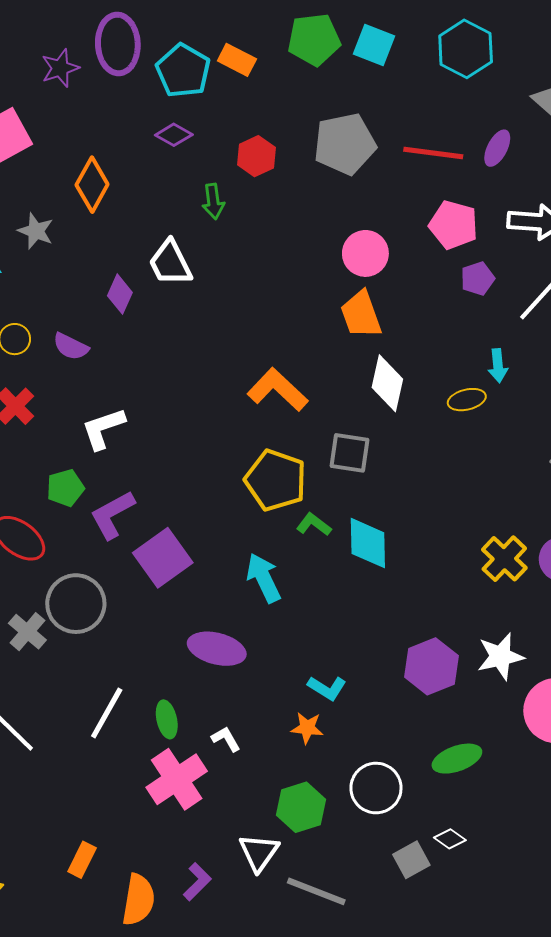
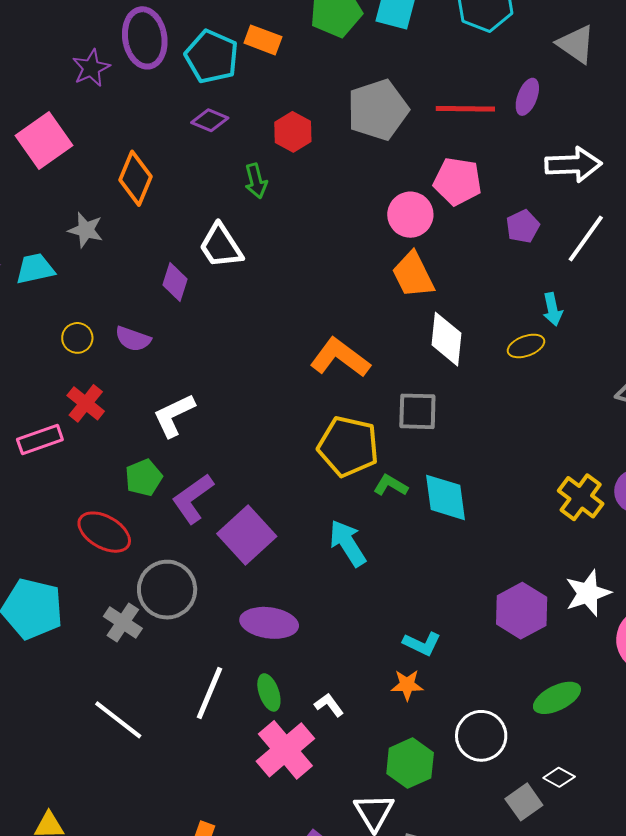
pink pentagon: (453, 225) -> (458, 181), moved
purple ellipse: (217, 649) -> (269, 623), moved

